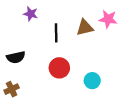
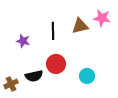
purple star: (31, 14) -> (23, 41), moved
black semicircle: (16, 57) -> (34, 76), moved

